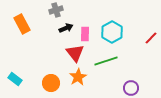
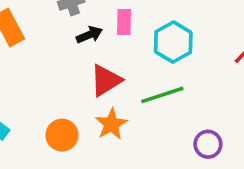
pink rectangle: (85, 34) -> (124, 22), moved
red triangle: (75, 53) -> (106, 80), turned 36

